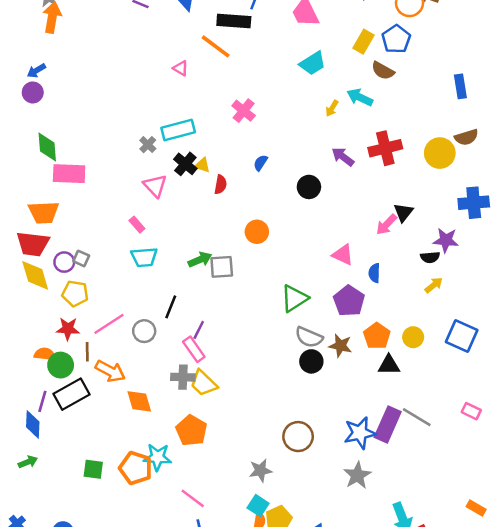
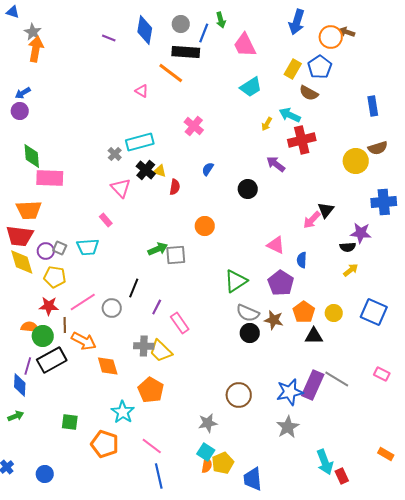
red cross: (385, 148) -> (302, 140), moved
cyan trapezoid: (144, 257) -> (88, 247), moved
pink rectangle: (194, 349) -> (180, 323), moved
cyan star: (157, 457) -> (123, 412), turned 30
orange pentagon: (136, 468) -> (105, 444), moved

